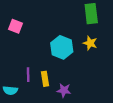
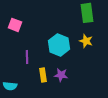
purple line: (28, 75) -> (27, 57), moved
purple star: (64, 90) -> (61, 75), moved

